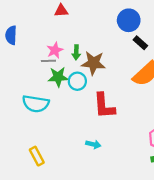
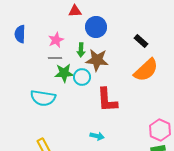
red triangle: (61, 11) -> (75, 11), moved
blue circle: (129, 20) -> (96, 27), moved
pink star: (55, 50) -> (56, 40), moved

